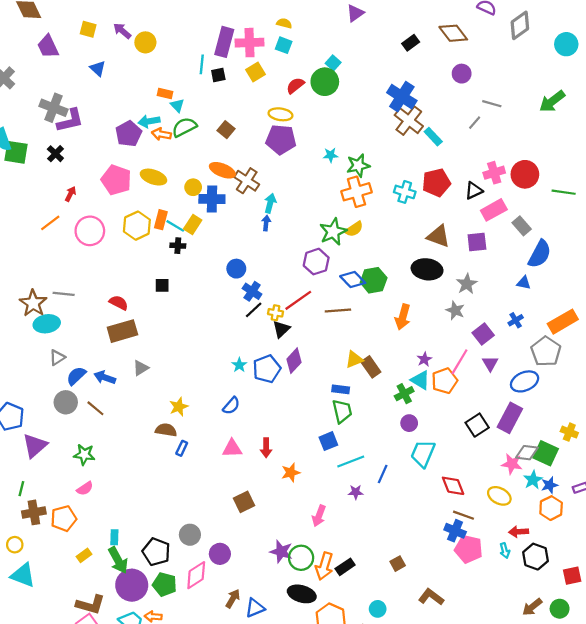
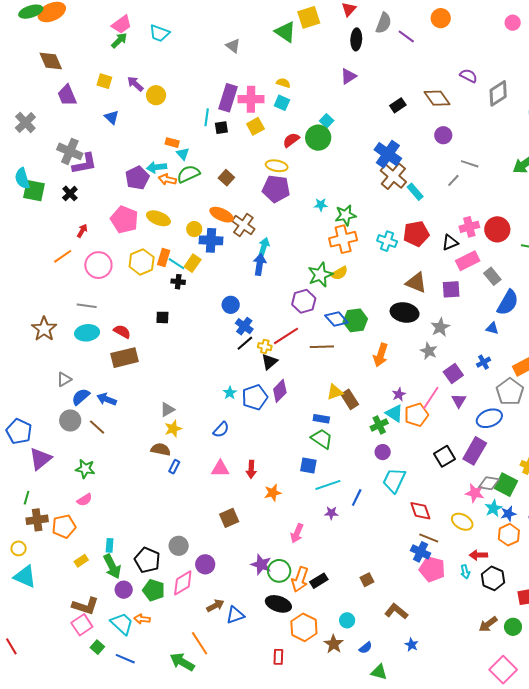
blue arrow: (266, 223) -> (260, 264), size x1.5
gray line: (64, 294) -> (87, 306), moved
cyan ellipse: (47, 324) -> (87, 333), moved
gray triangle: (141, 368) -> (167, 410), moved
green trapezoid: (342, 411) -> (322, 439), turned -45
blue square: (328, 441) -> (308, 465), turned 30
purple circle: (132, 585) -> (124, 590), size x0.6
brown arrow: (233, 599) -> (215, 606), turned 30

